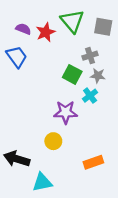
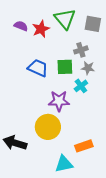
blue trapezoid: (17, 57) -> (38, 68), moved, turned -30
green square: (72, 74) -> (65, 67), turned -30
yellow circle: (53, 141) -> (48, 127), size x1.6
cyan triangle: (42, 182) -> (64, 164), moved

